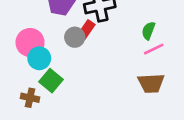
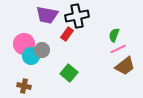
gray circle: (75, 37) -> (42, 50), moved
green square: (51, 81) -> (69, 73), moved
brown trapezoid: (151, 83) -> (125, 66), moved, turned -35

